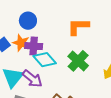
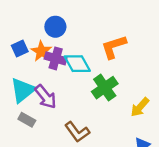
orange L-shape: (78, 27) -> (114, 47), turned -30
cyan diamond: (45, 60) -> (77, 64), moved

